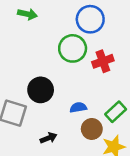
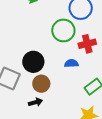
blue semicircle: (78, 107) -> (71, 63), moved
brown circle: (92, 129) -> (41, 84), moved

